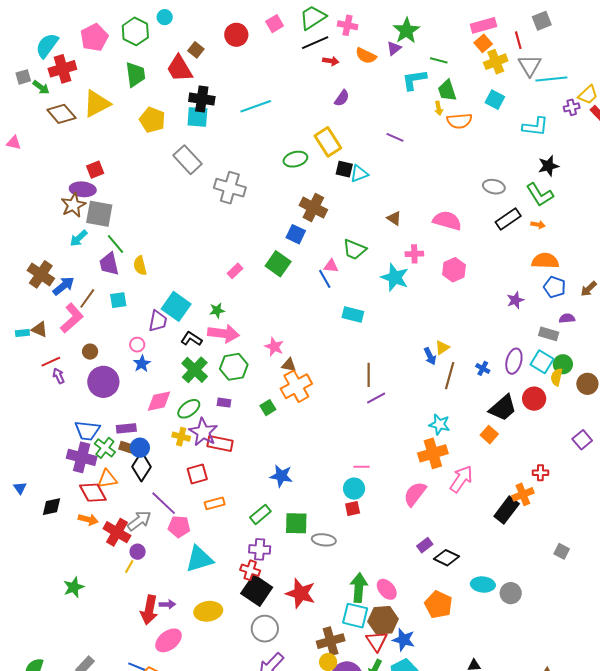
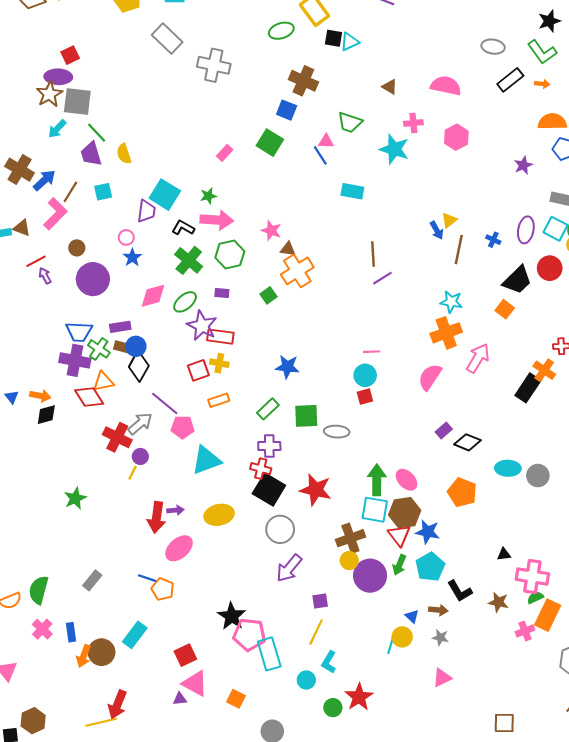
yellow cross: (181, 437) -> (219, 363), moved
orange cross: (523, 494) -> (544, 370), turned -30
orange arrow: (88, 520) -> (40, 396), moved

